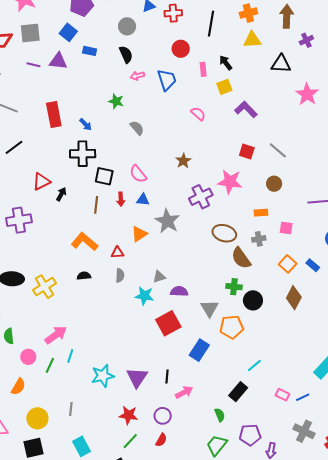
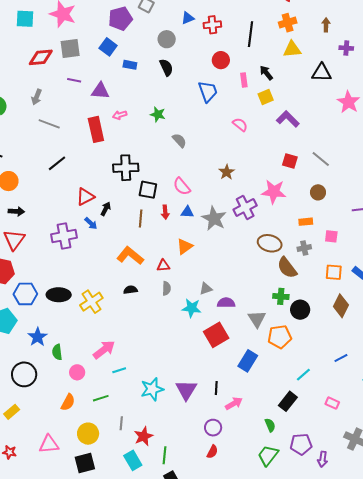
brown arrow: (287, 16) -> (326, 25), size x0.6
purple cross: (306, 40) -> (346, 48), turned 32
purple triangle: (58, 61) -> (100, 91), moved
pink arrow: (137, 76) -> (120, 115), moved
blue arrow: (86, 124) -> (91, 223), moved
gray star: (167, 221) -> (214, 218), moved
orange square: (288, 264) -> (334, 272), turned -36
cyan line: (70, 356) -> (119, 370), turned 56
green line: (50, 365) -> (101, 398), moved, turned 49
blue line: (303, 397) -> (341, 358), moved
red star: (128, 415) -> (144, 436), moved, turned -30
green line: (130, 441) -> (164, 455), moved, turned -36

